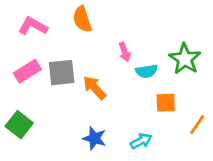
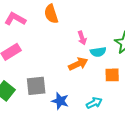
gray square: (62, 73) -> (36, 86), moved
orange arrow: (94, 88) -> (78, 64), moved, turned 108

